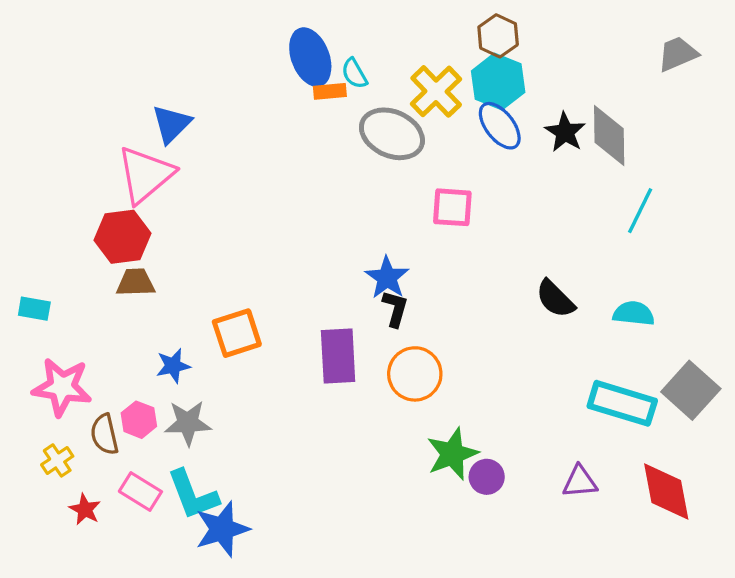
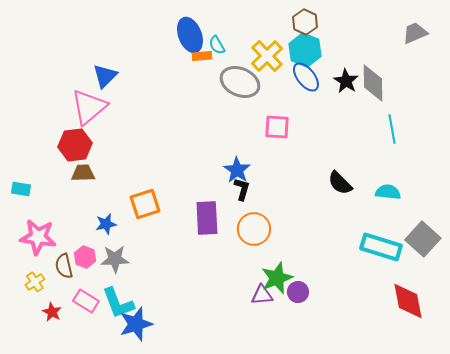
cyan line: (640, 211) -> (392, 129), turned -36
purple triangle: (580, 482) -> (262, 295), moved

